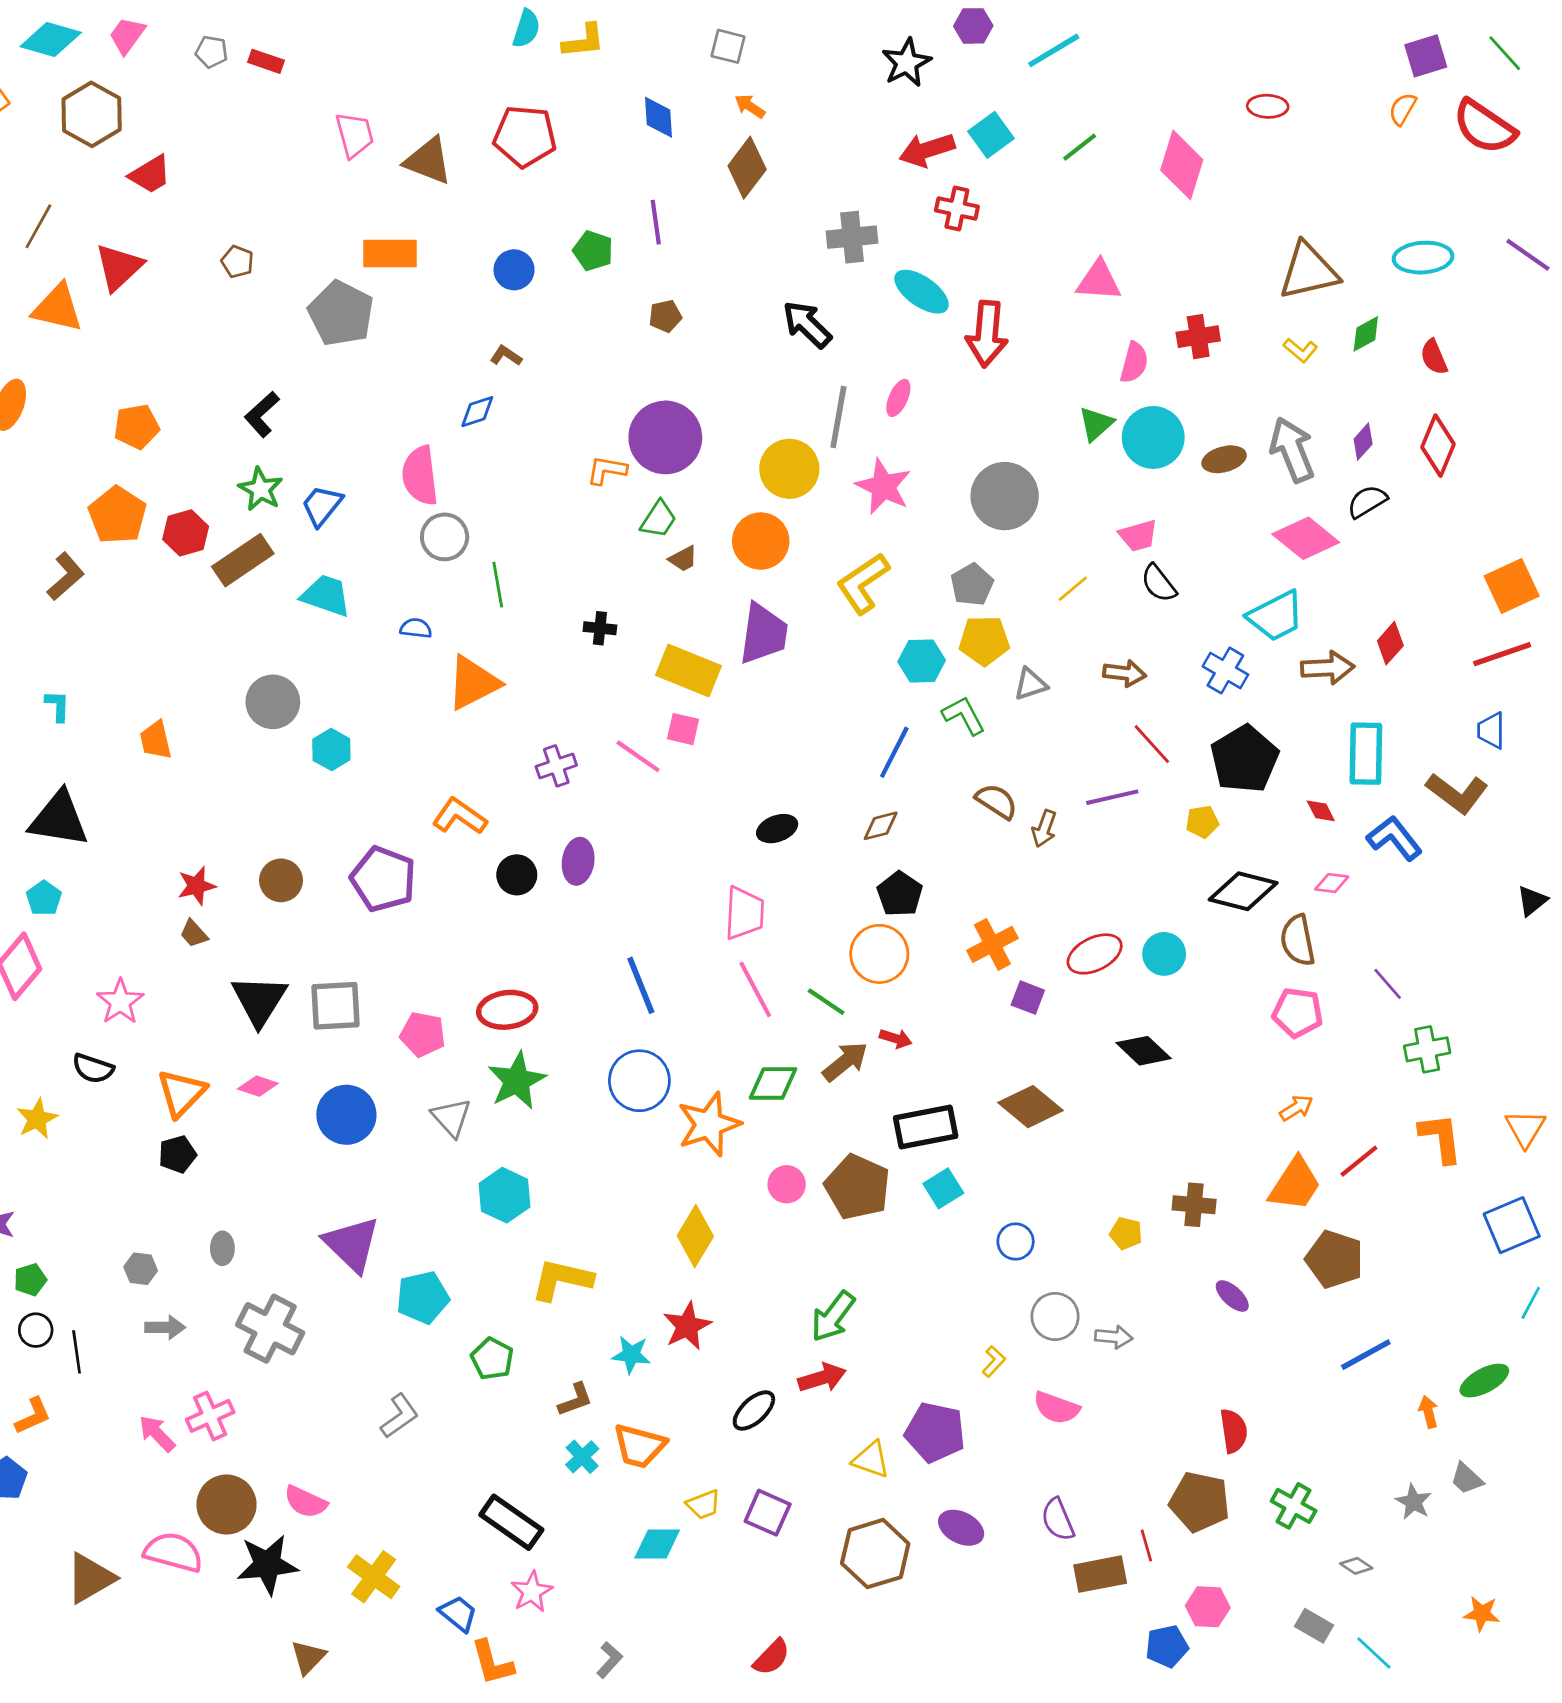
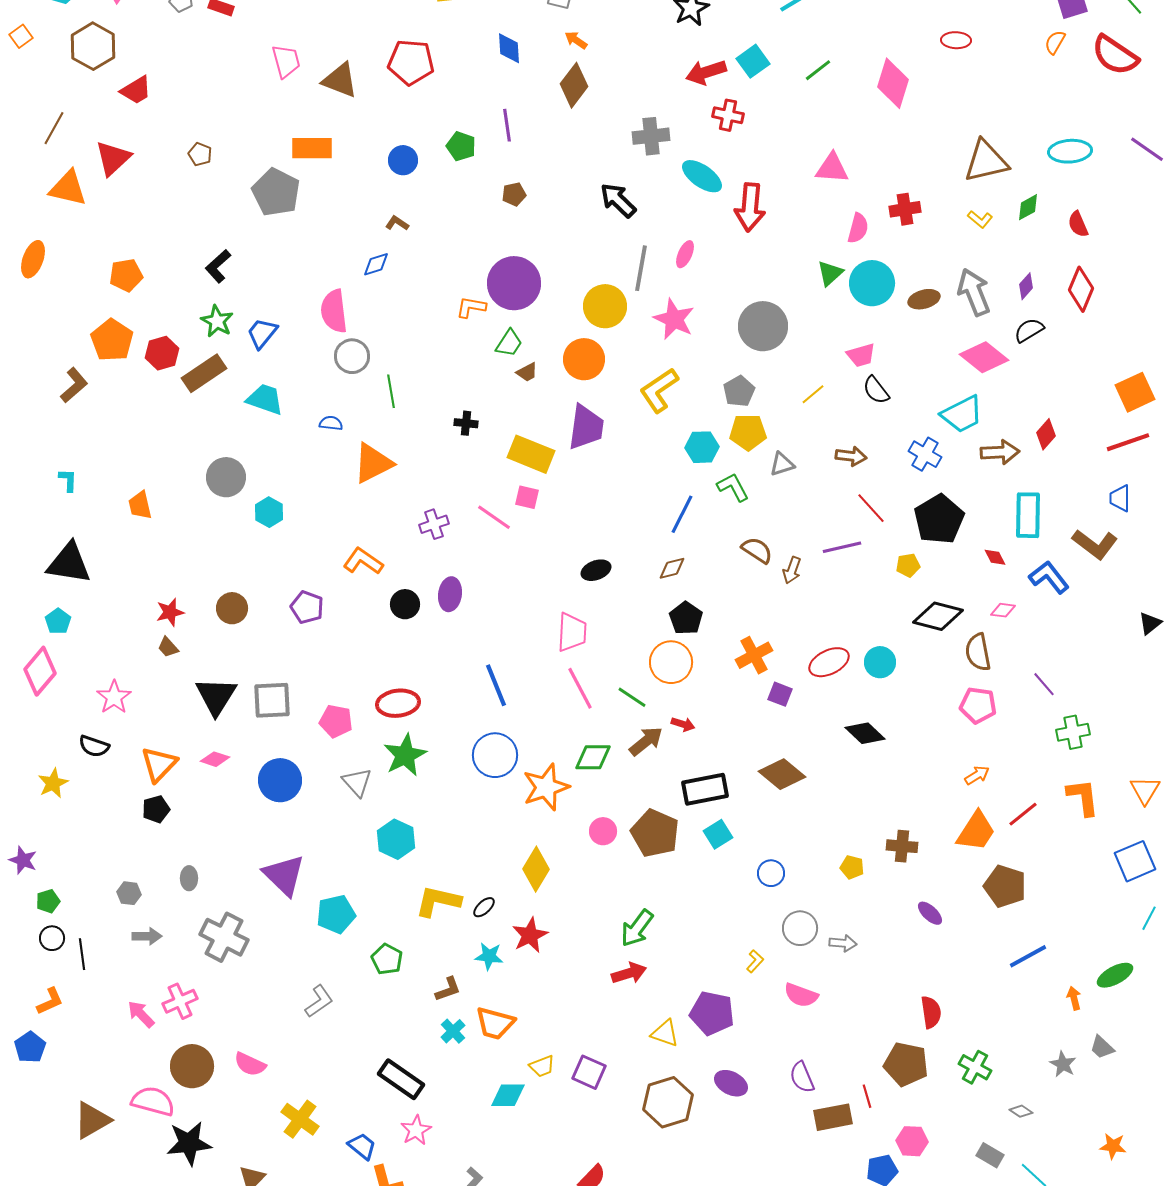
purple pentagon: (383, 879) -> (307, 607), size x0.7
black ellipse: (754, 1410) -> (484, 907), moved, size x0.7
black star: (267, 1564) -> (189, 1143), moved

